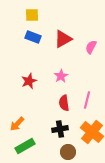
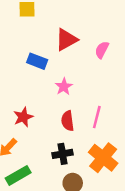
blue rectangle: (33, 37) -> (37, 61), moved
red star: (29, 81) -> (23, 117), moved

